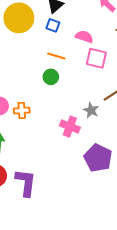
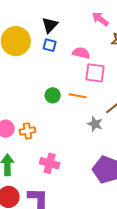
orange line: (56, 56) -> (78, 96), moved
pink cross: (70, 127) -> (50, 163), moved

